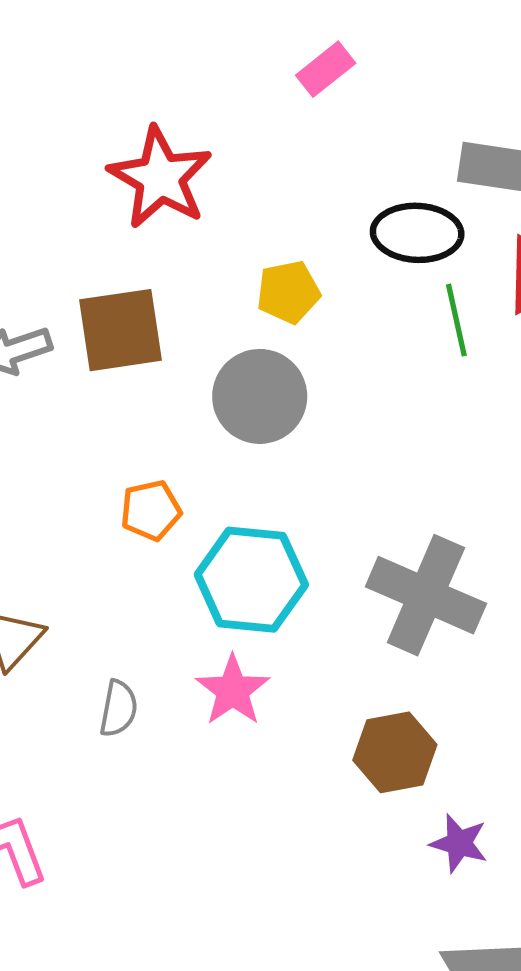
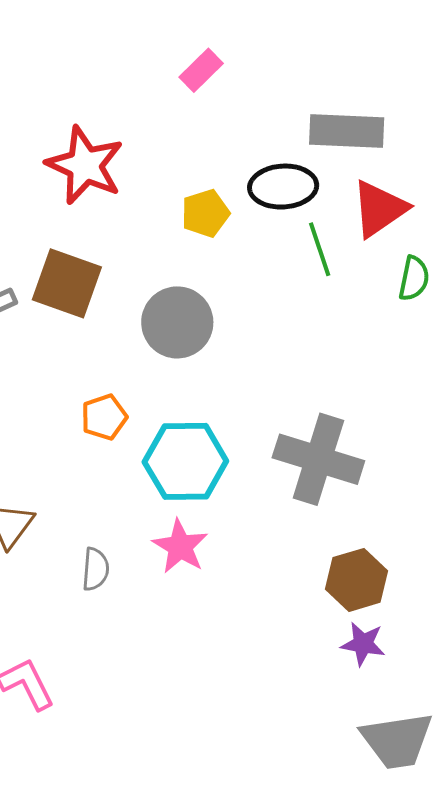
yellow pentagon: (288, 292) -> (205, 213), moved
brown square: (120, 330) -> (67, 283), turned 34
brown hexagon: (395, 752) -> (357, 580), moved

